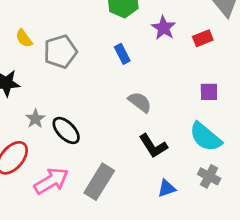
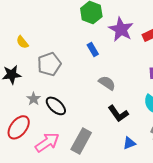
purple star: (164, 28) -> (121, 29), size x1.4
gray pentagon: (60, 52) -> (49, 64), moved

